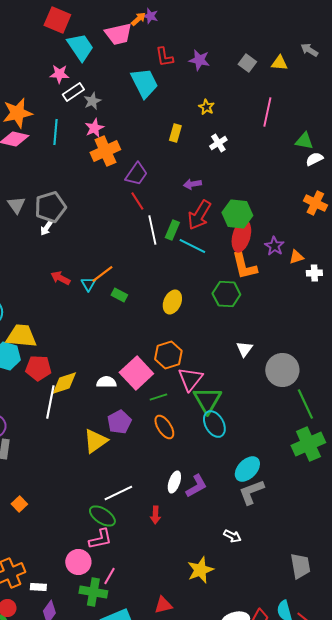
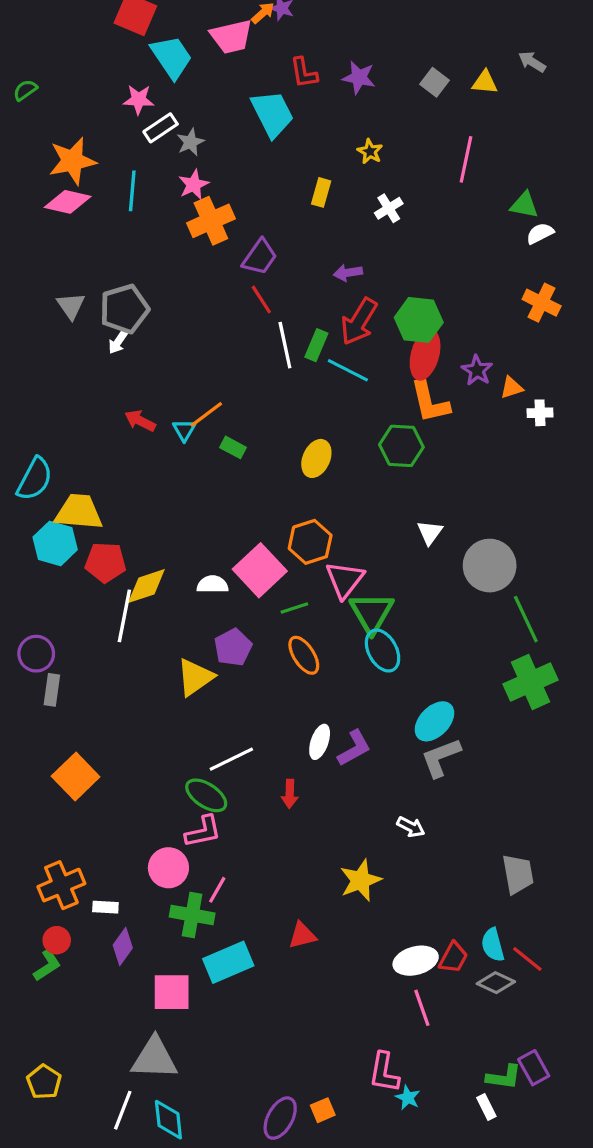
orange square: (19, 504) -> (76, 776), size x1.8

